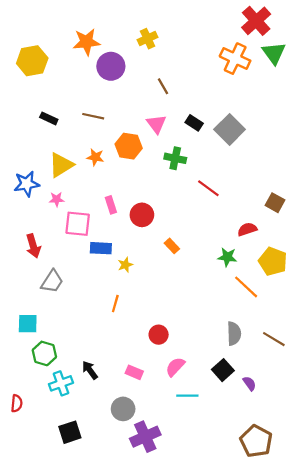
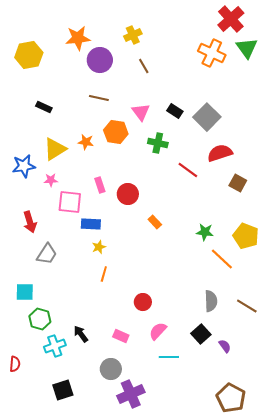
brown line: (163, 86) -> (144, 66), moved
brown line: (93, 116) -> (99, 98), moved
brown square: (275, 203) -> (238, 183), moved
red semicircle: (247, 229) -> (220, 153), moved, size x1.4
yellow star: (125, 265) -> (99, 247), moved

